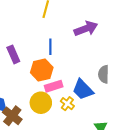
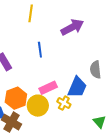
orange hexagon: (42, 70) -> (16, 98), moved
blue trapezoid: (83, 90) -> (77, 87), turned -105

